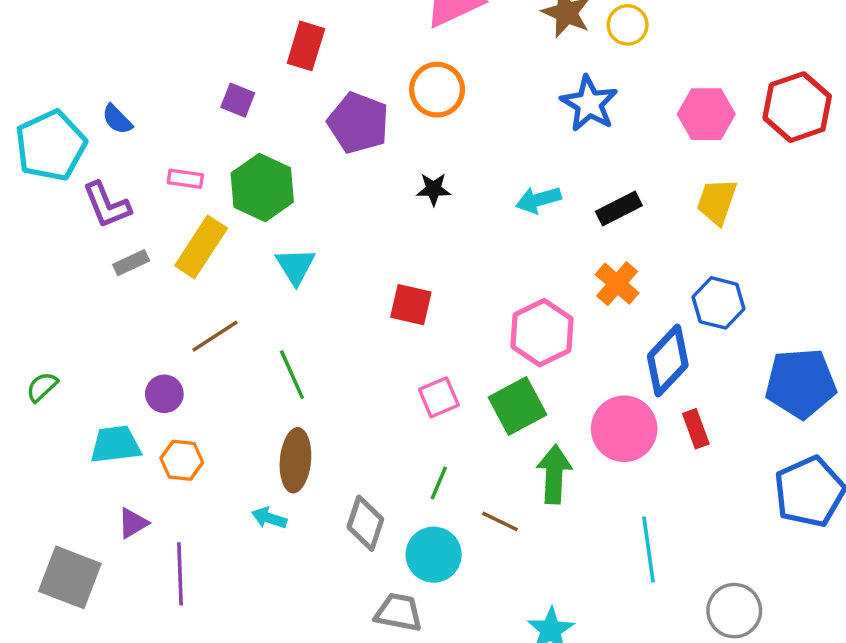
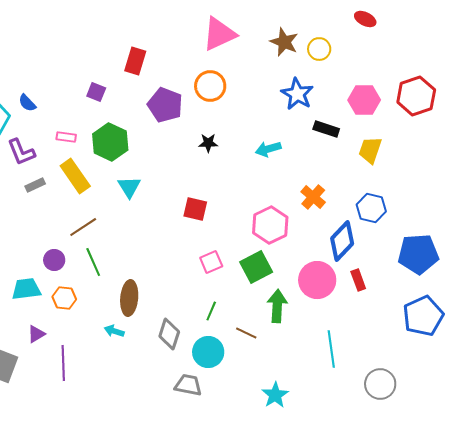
black rectangle: (619, 208) -> (326, 129), moved, turned 45
yellow rectangle: (201, 247) -> (75, 176), turned -68
green line: (292, 375) -> (93, 262), moved

